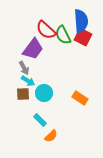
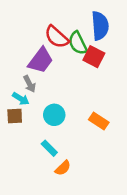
red square: (83, 37) -> (94, 57), moved
cyan arrow: (28, 81) -> (21, 99), moved
brown square: (23, 94) -> (15, 116), moved

